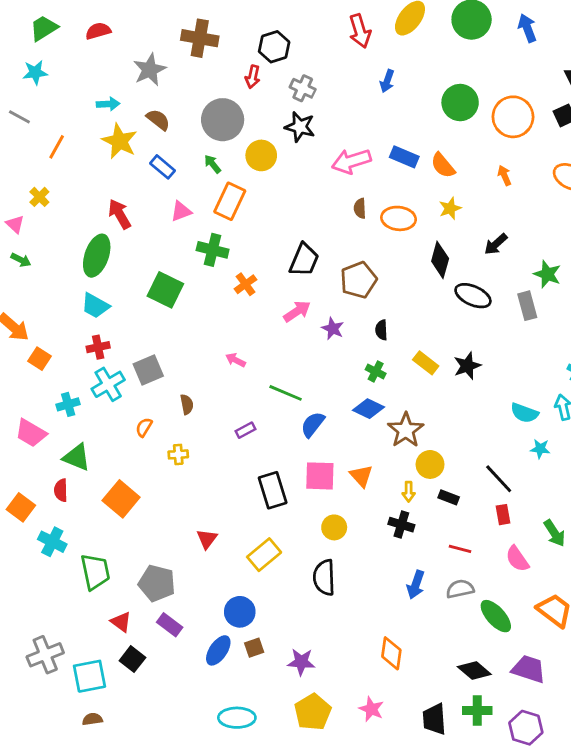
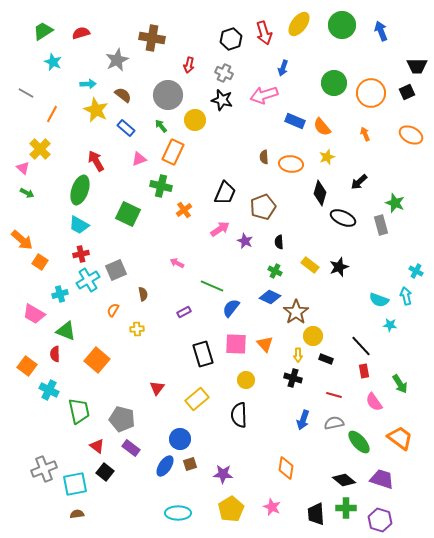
black hexagon: (274, 47) -> (231, 39), moved
cyan star: (35, 72) -> (53, 62), moved, turned 30
pink arrow: (351, 161) -> (264, 95), moved
yellow cross: (39, 197) -> (40, 149), size x1.5

